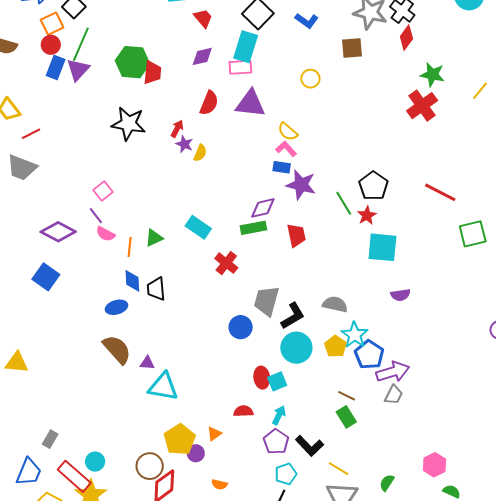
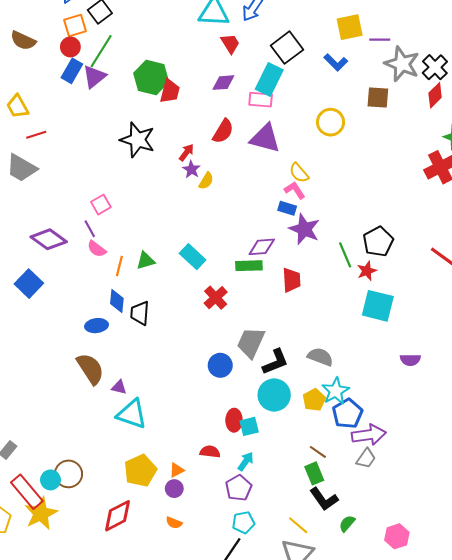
yellow circle: (310, 79) -> (331, 122), size x1.4
purple semicircle: (400, 295) -> (410, 360), moved
black L-shape: (310, 446) -> (324, 499), moved
purple circle: (196, 453) -> (174, 489), moved
brown circle: (150, 466) -> (69, 474), moved
green semicircle: (387, 483) -> (347, 523), moved

